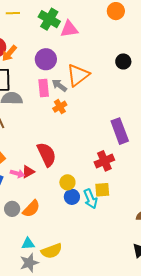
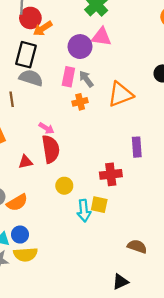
pink triangle: (69, 29) -> (101, 37), moved
orange triangle: (78, 75) -> (120, 94), moved
purple rectangle: (120, 131) -> (137, 147), size x0.7
pink arrow: (17, 174) -> (46, 128), moved
blue circle: (72, 197) -> (20, 235), moved

